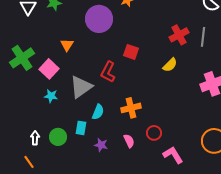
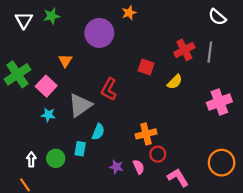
red square: (131, 52) -> (146, 67), moved
orange cross: (131, 108) -> (146, 134), moved
pink semicircle: (129, 141) -> (139, 167), moved
purple star: (101, 145) -> (116, 167), moved

